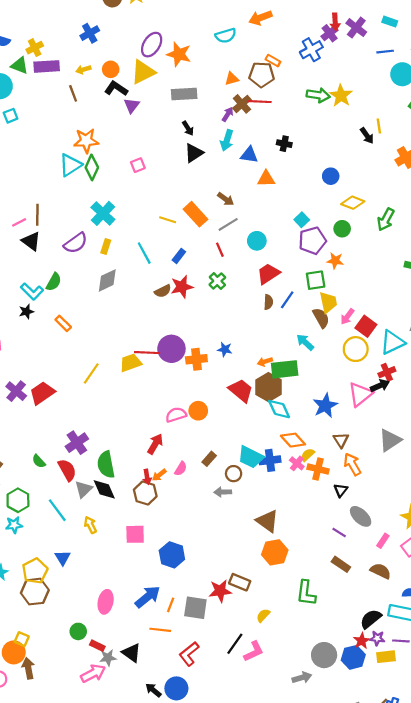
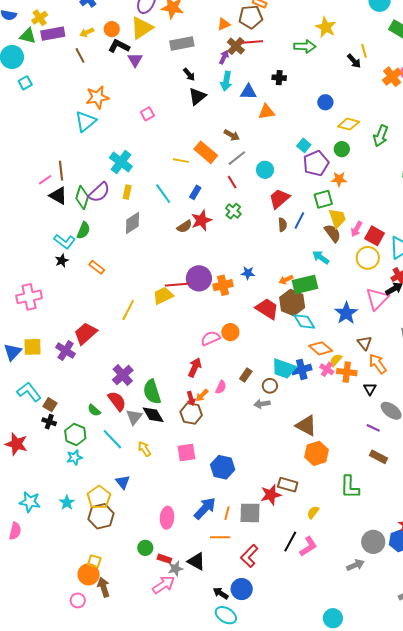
green arrow: (318, 95) -> (305, 46), moved
green diamond: (92, 167) -> (82, 197), moved
purple cross: (16, 391) -> (66, 351), moved
green semicircle: (39, 461) -> (94, 410), moved

